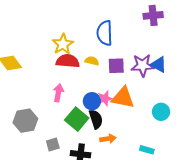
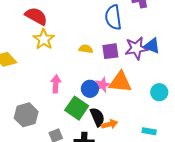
blue semicircle: (105, 33) -> (113, 17), moved
yellow star: (63, 44) -> (44, 39), moved
red semicircle: (68, 61) -> (36, 16), moved, turned 30
black semicircle: (96, 119) -> (97, 117), moved

